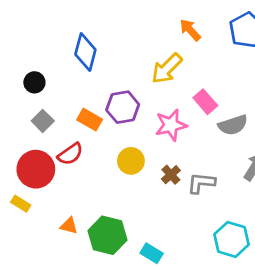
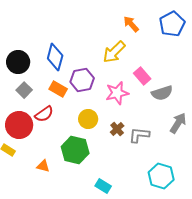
blue diamond: (85, 52) -> (55, 57), moved
black circle: (34, 82) -> (18, 62), size x1.5
green hexagon: (108, 235) -> (75, 150), moved

